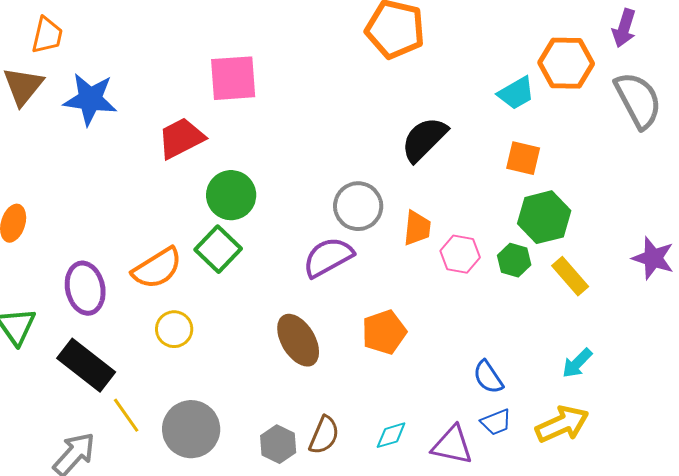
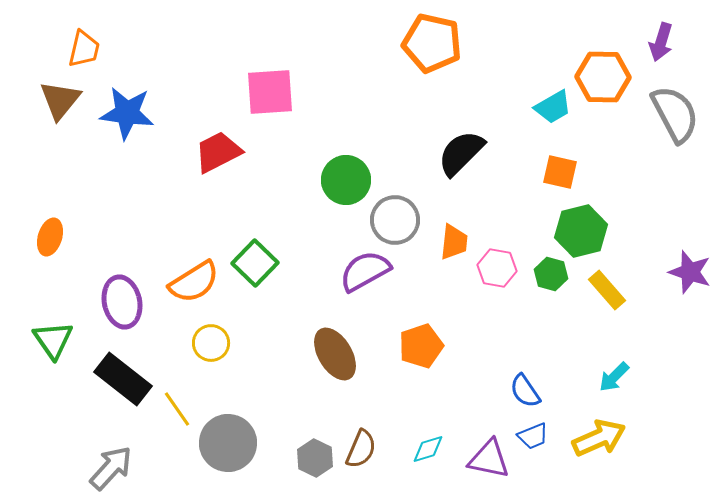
green circle: (231, 195) -> (346, 180), moved
yellow line: (126, 415) -> (177, 409), moved

